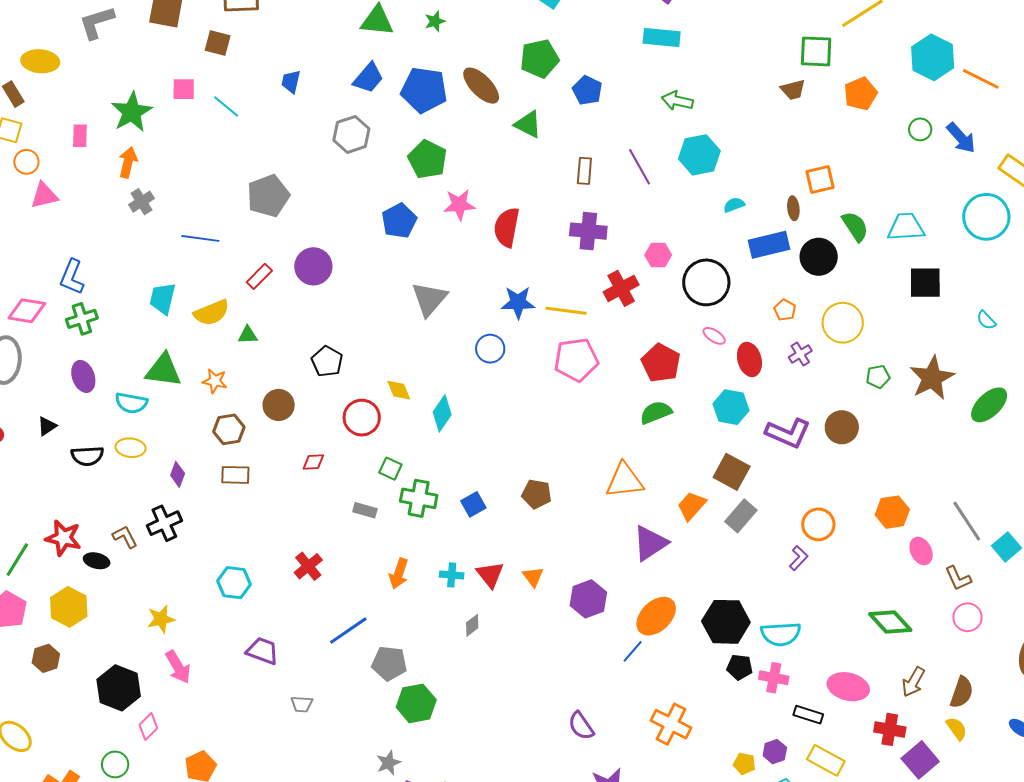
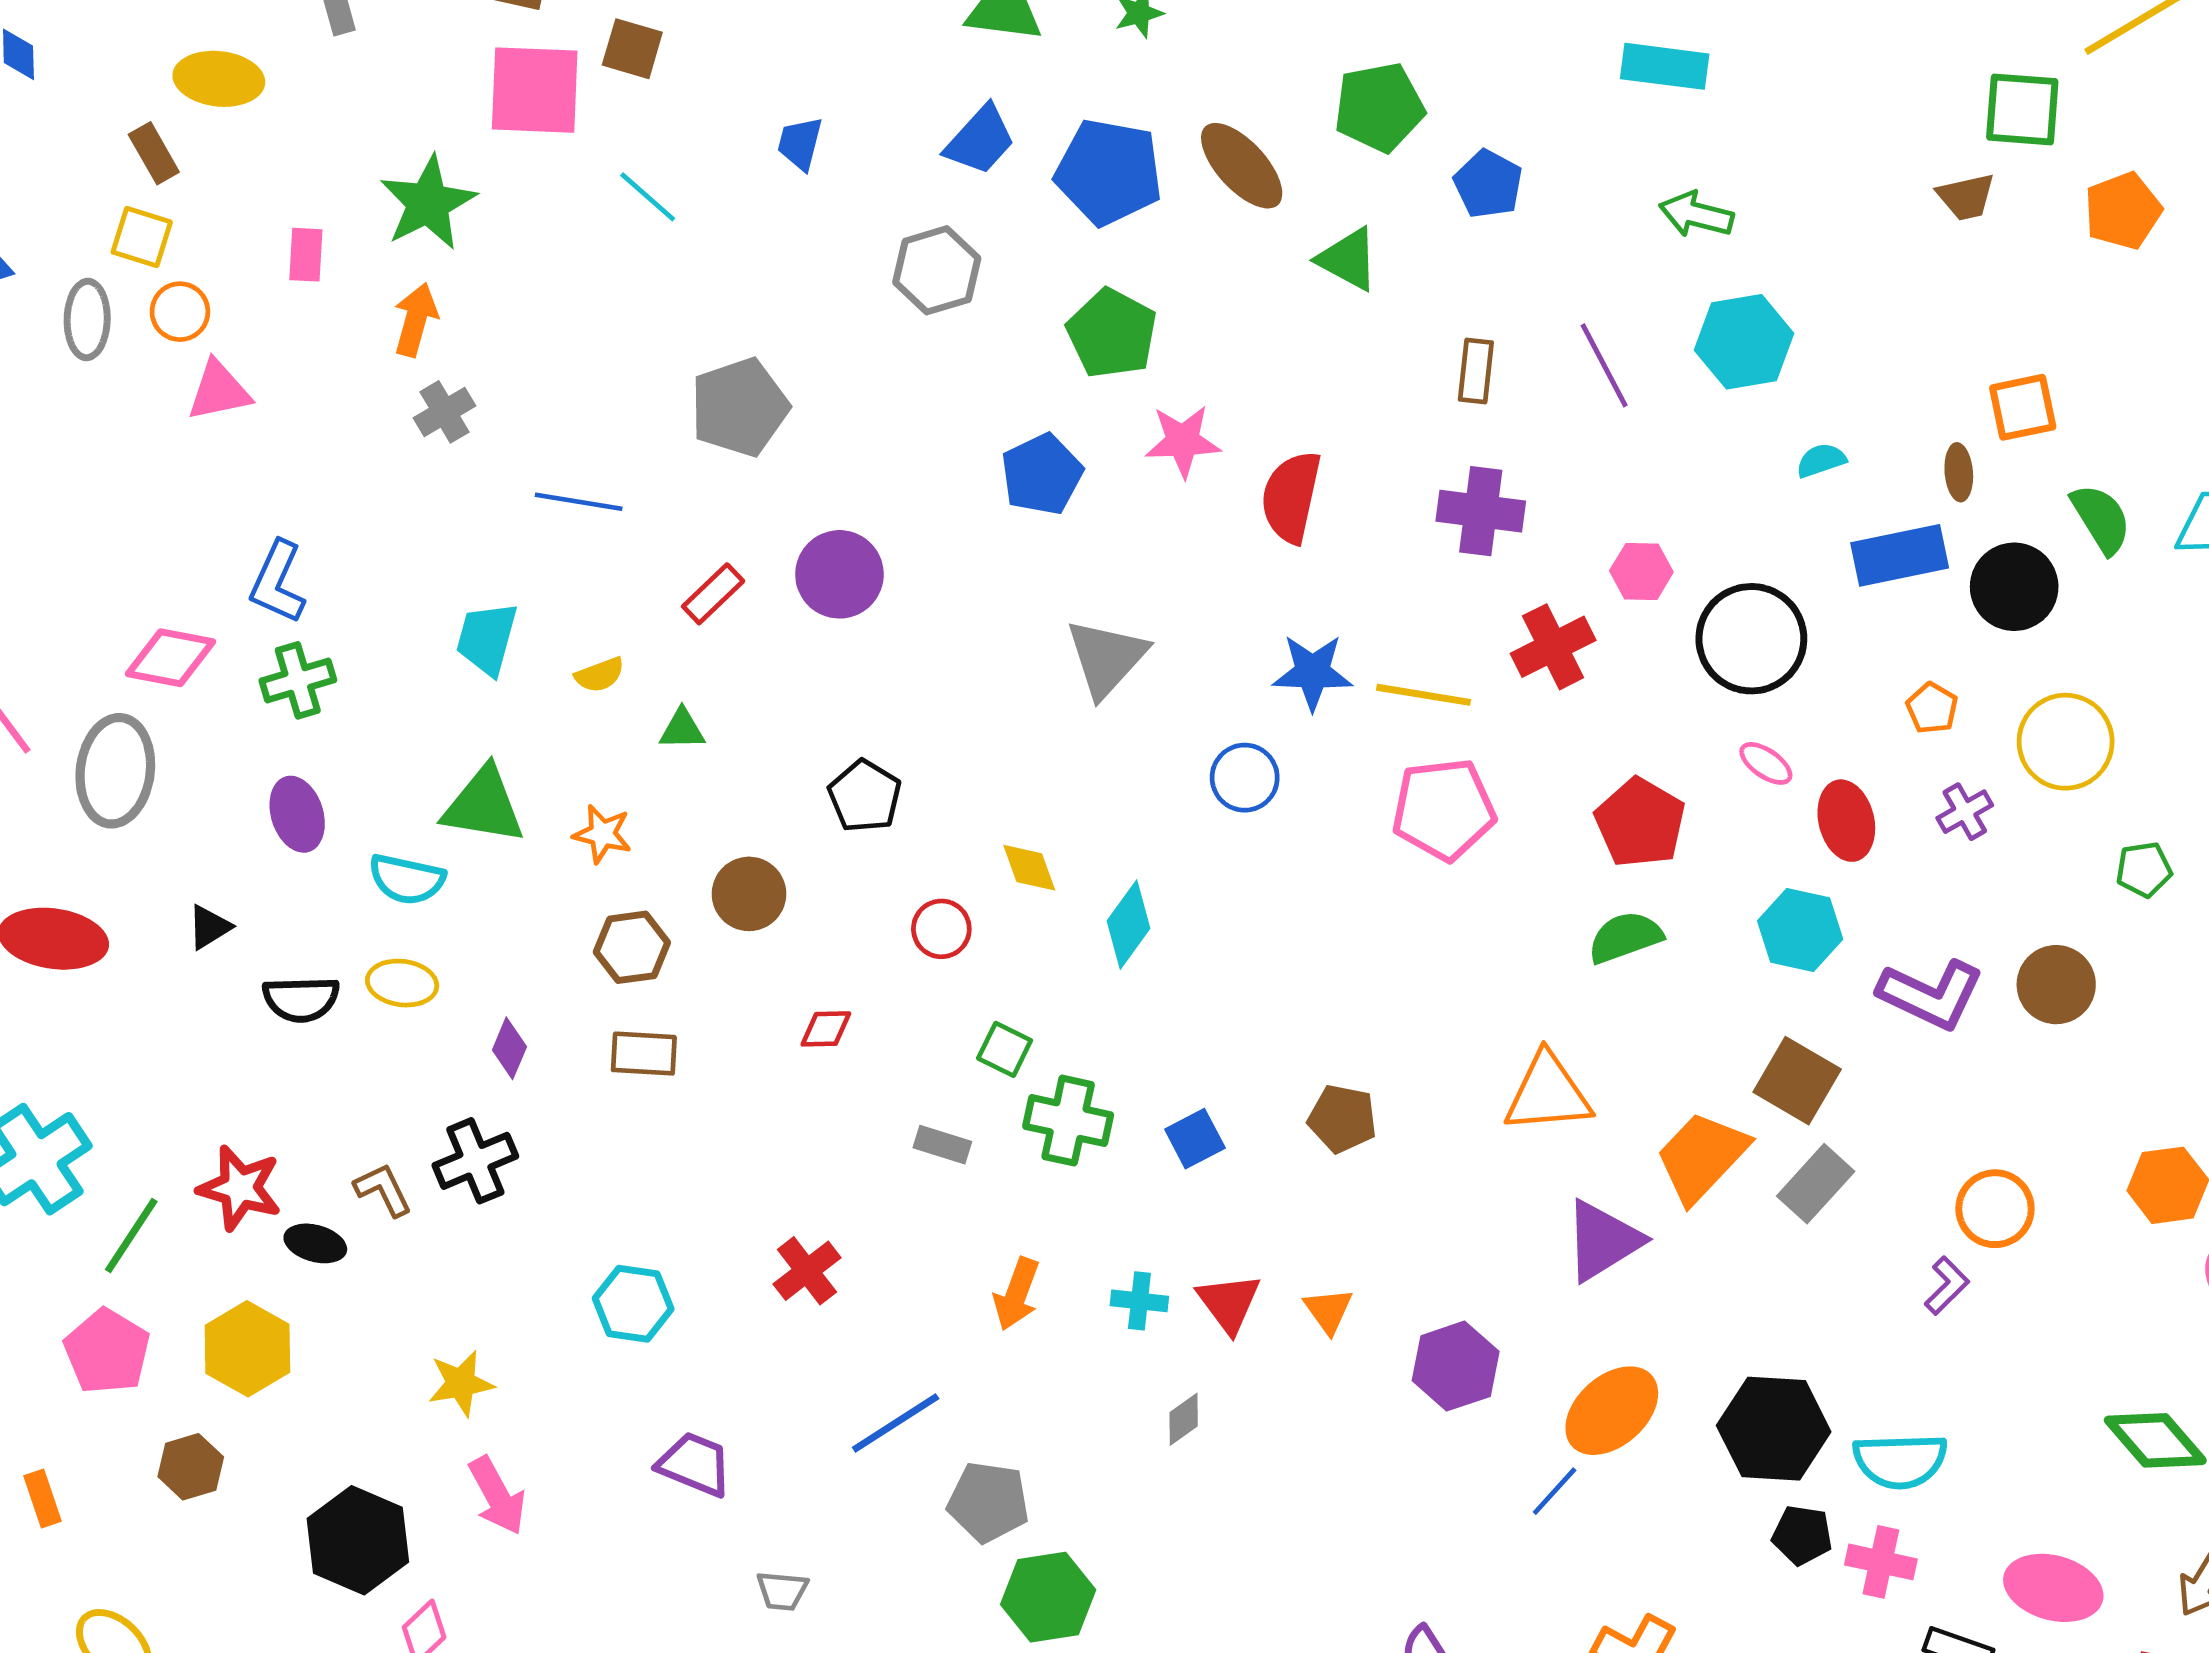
pink square: (184, 89) -> (535, 90), moved, size x1.8
yellow semicircle: (212, 313) -> (600, 675), size x0.6
red circle: (362, 418) -> (941, 929), size x0.7
orange trapezoid: (692, 506) -> (1702, 1157), size x1.4

